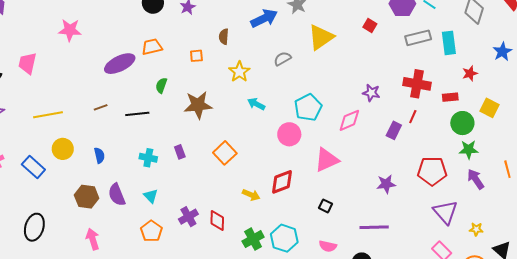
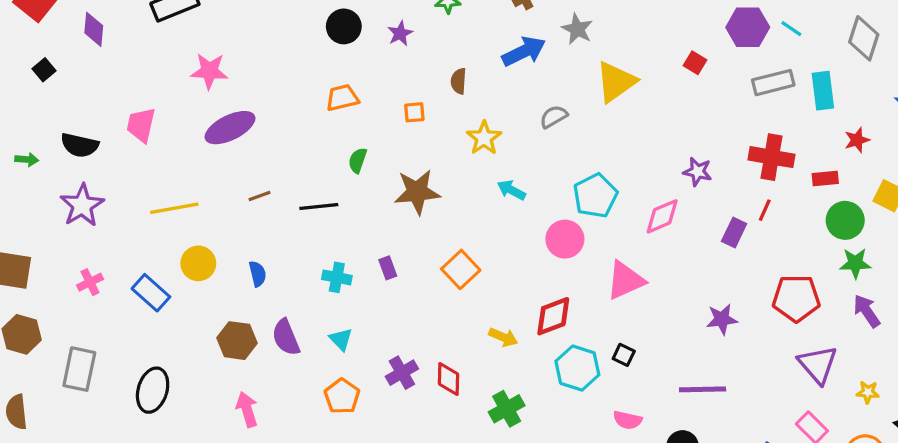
purple ellipse: (120, 64) -> (230, 128), moved
cyan hexagon: (284, 238) -> (577, 368), moved

